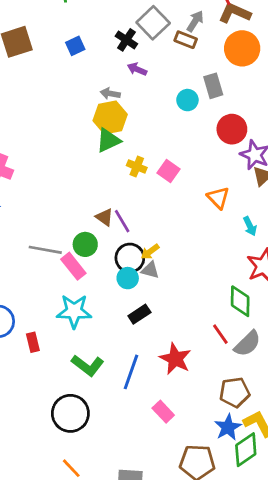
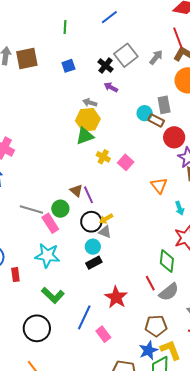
brown rectangle: (186, 40) -> (156, 120), moved
cyan circle: (128, 278) -> (93, 247), moved
blue line: (131, 372) -> (84, 317), moved

